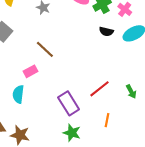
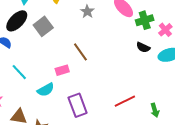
cyan semicircle: (18, 94) -> (46, 90), turned -138
purple rectangle: (69, 103) -> (78, 105), moved

